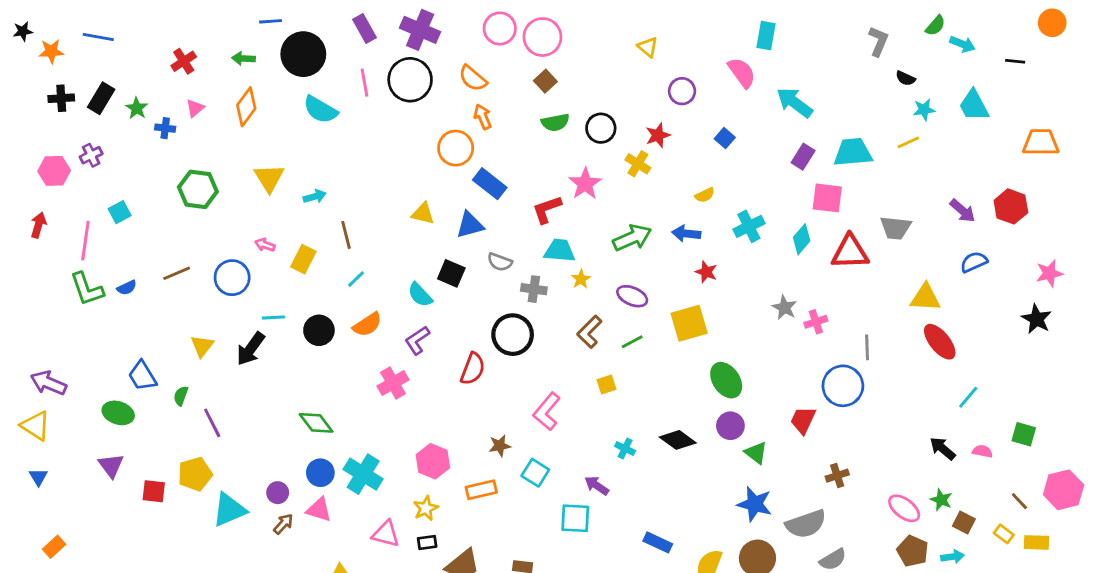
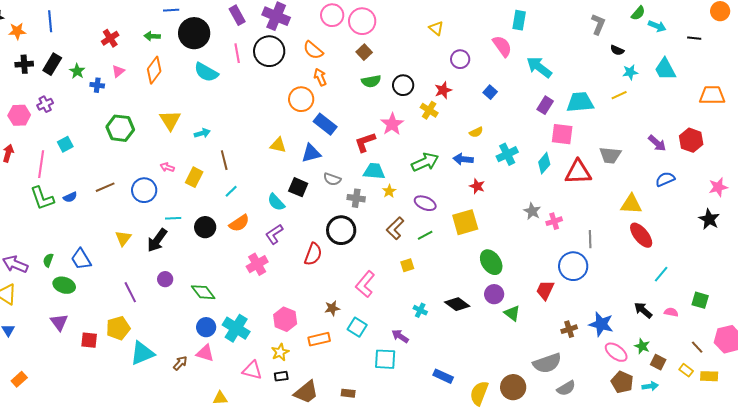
blue line: (98, 37) -> (50, 21), turned 75
green semicircle: (181, 396) -> (48, 260), moved
purple circle: (278, 493) -> (165, 279), moved
blue star: (755, 504) -> (601, 324), moved

